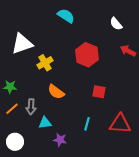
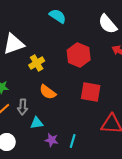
white semicircle: (116, 24) -> (108, 24), size x1.5
red square: (99, 92) -> (91, 92), size x1.5
cyan line: (87, 124) -> (73, 141), moved

